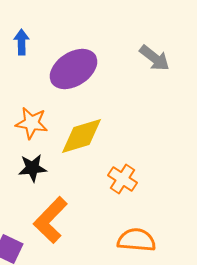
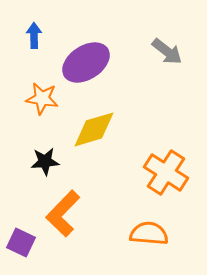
orange star: (32, 123) -> (42, 98), moved
orange cross: (122, 179) -> (166, 172), moved, size x1.5

